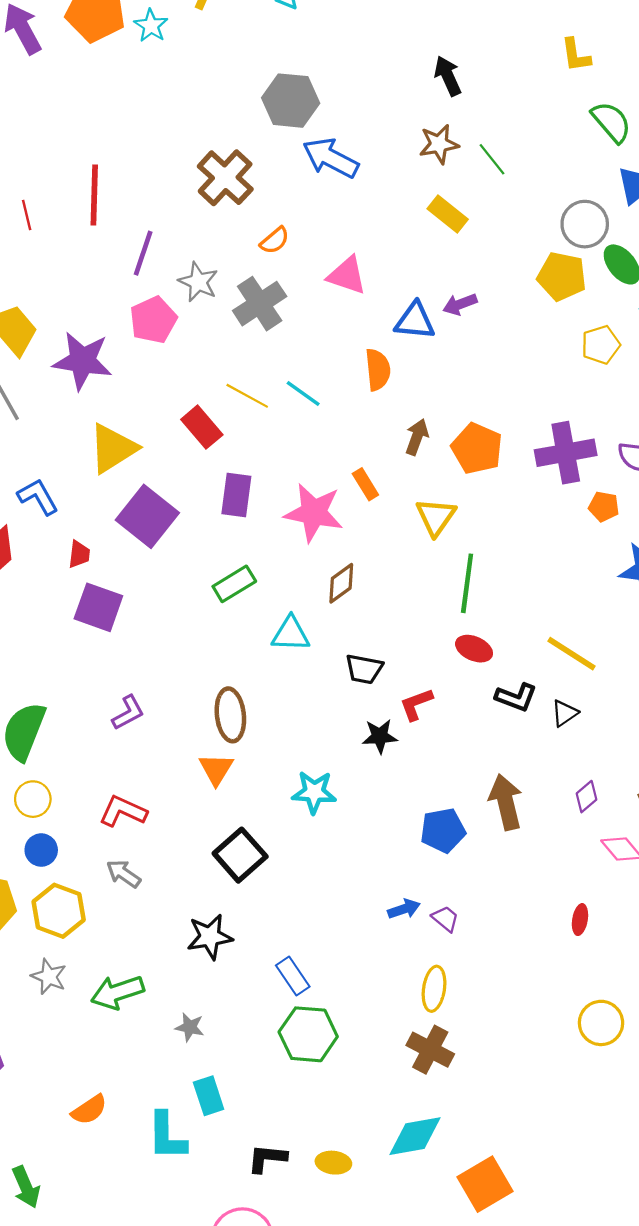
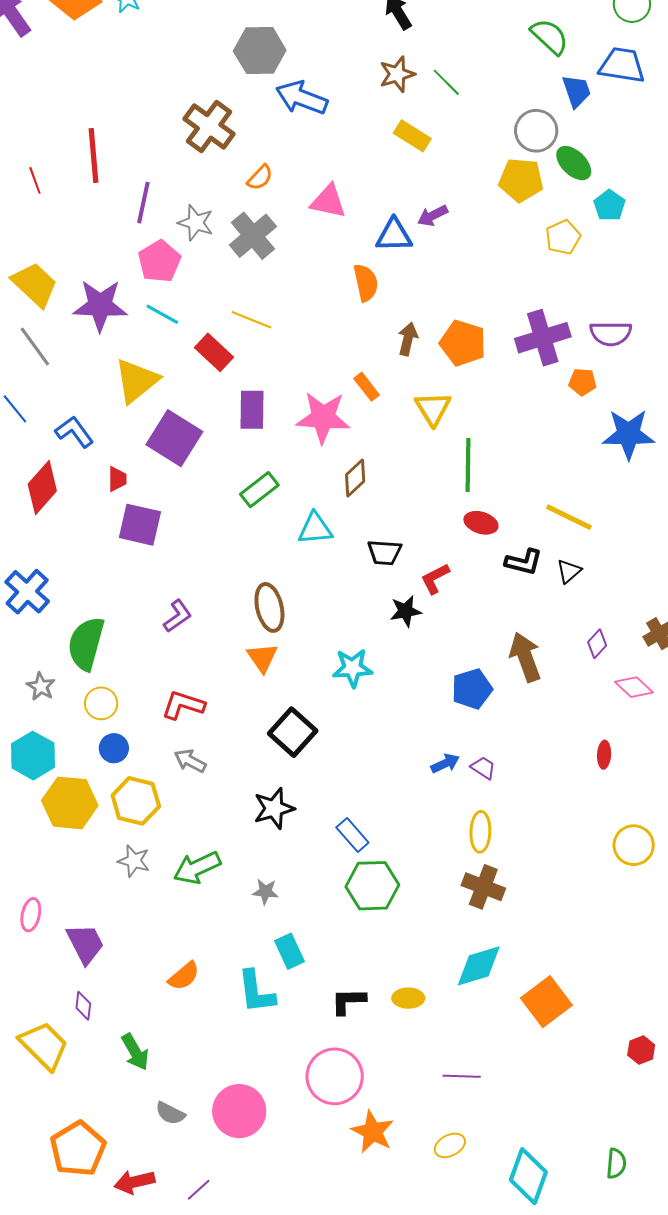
cyan line: (303, 394) -> (162, 314), moved

